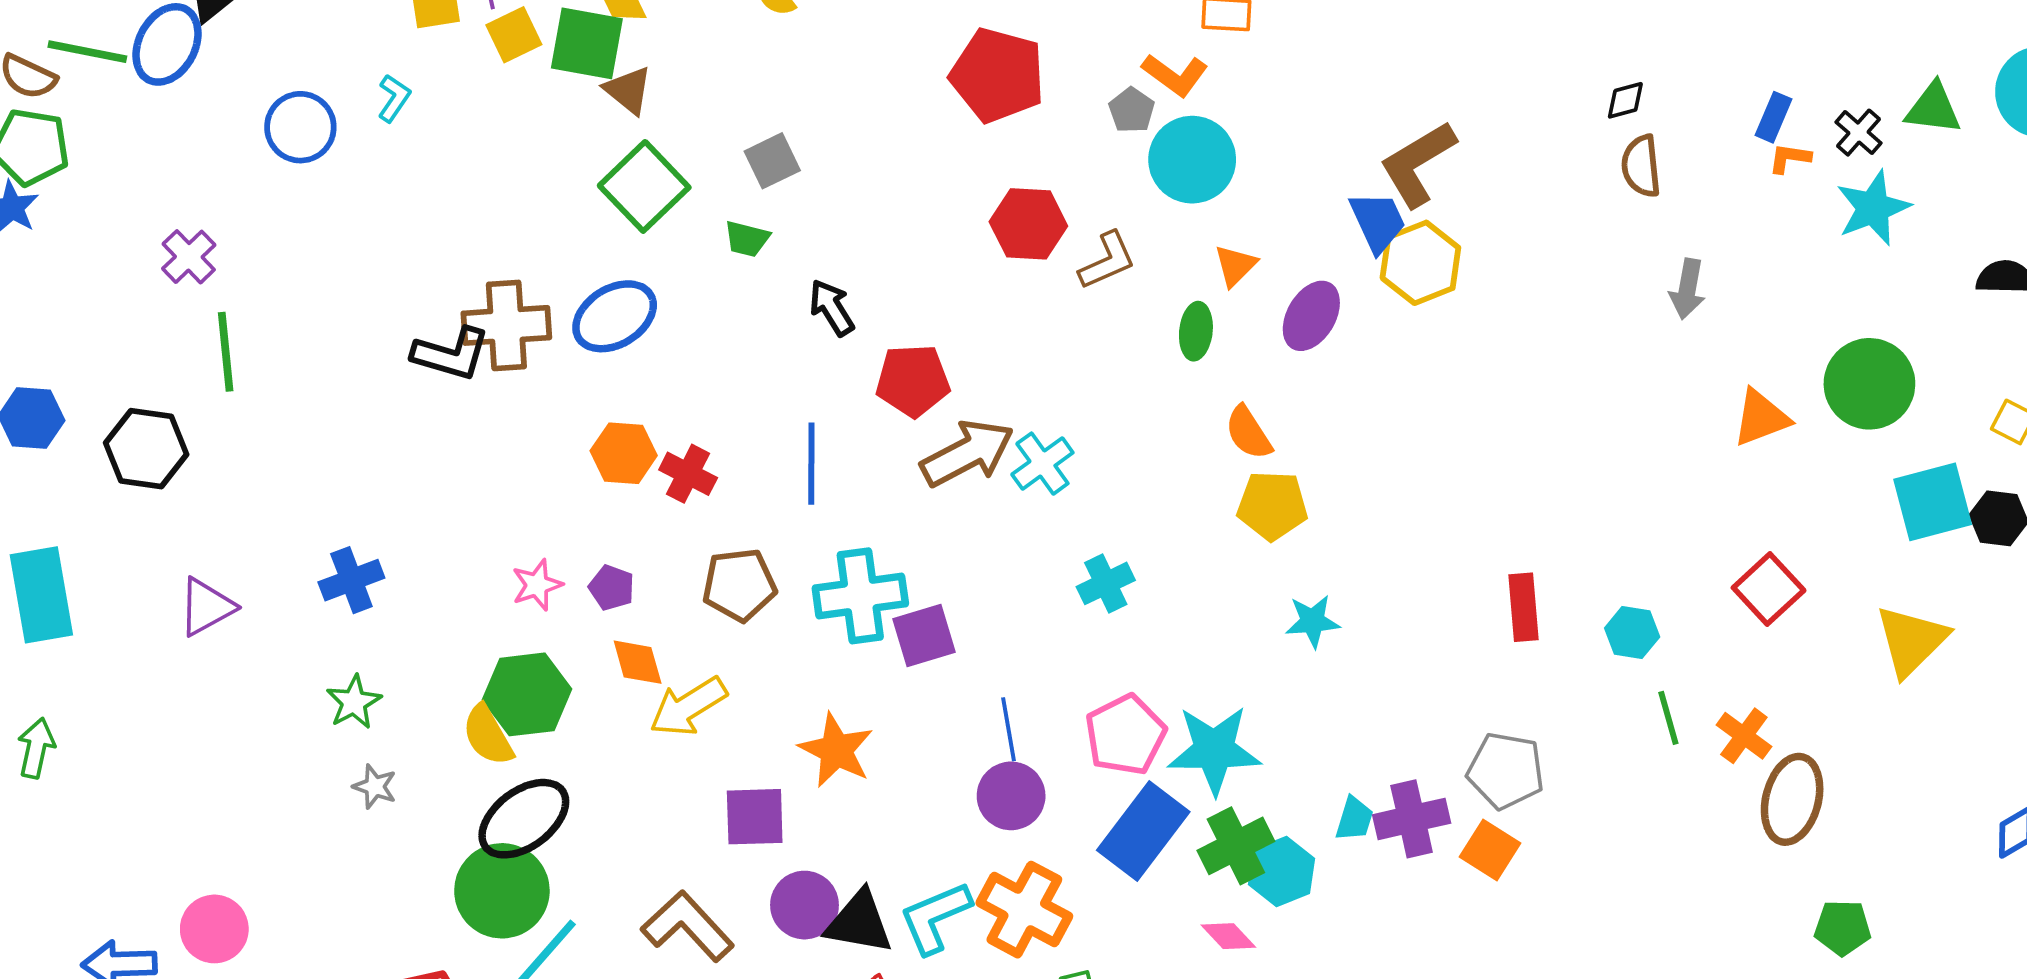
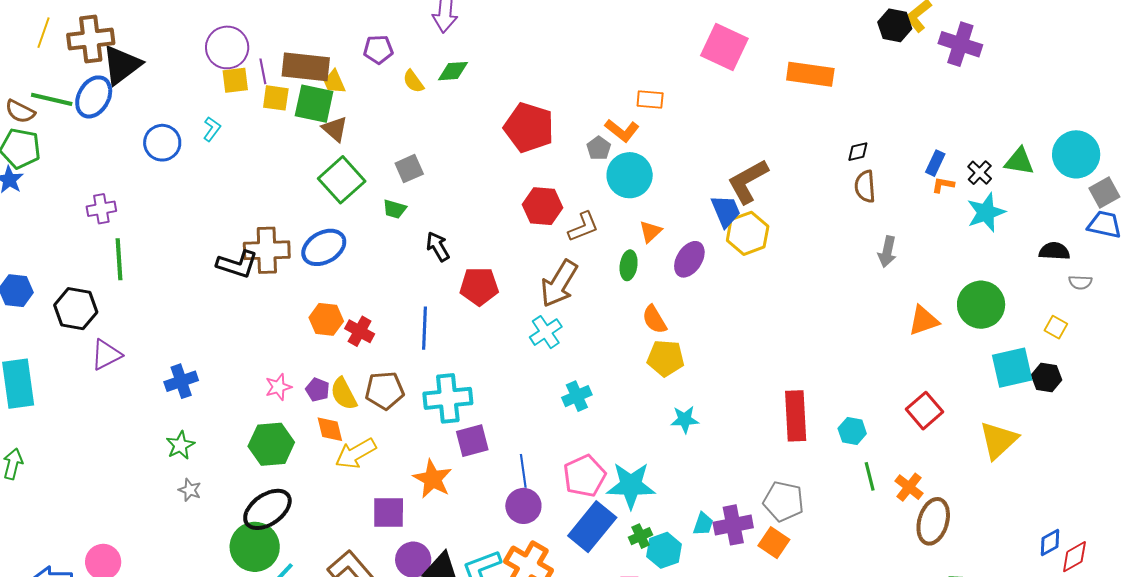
yellow square: (514, 35) -> (276, 98), turned 32
purple cross: (189, 257) -> (101, 209), turned 32
brown arrow: (967, 453) -> (559, 284), moved, turned 147
purple triangle: (206, 607) -> (106, 355), moved
red rectangle: (1523, 607) -> (796, 416), size x1.4
purple square: (924, 636) -> (472, 441), moved
yellow semicircle: (488, 735) -> (344, 394), moved
green cross: (1236, 846) -> (641, 536), size x0.6

